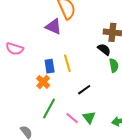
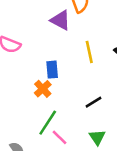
yellow line: (67, 63) -> (89, 52), moved
pink line: (72, 118) -> (60, 137), moved

